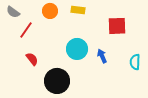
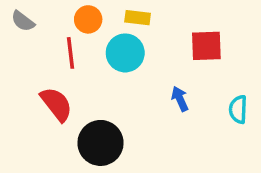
red line: (26, 30) -> (70, 53), moved, turned -42
cyan circle: (77, 49) -> (125, 53), moved
red semicircle: (32, 59) -> (56, 104), size x1.5

